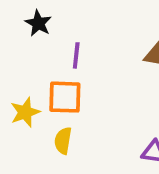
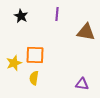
purple line: (76, 55) -> (57, 14), moved

